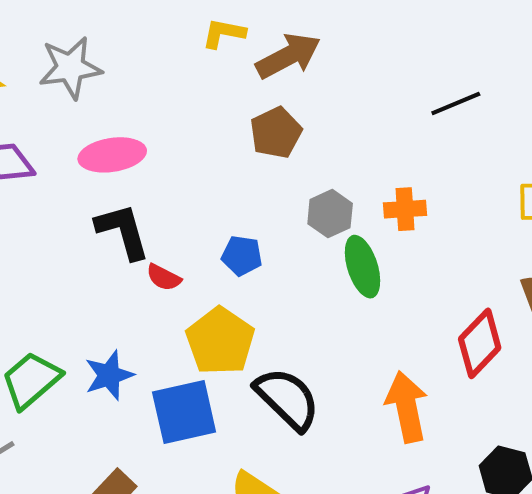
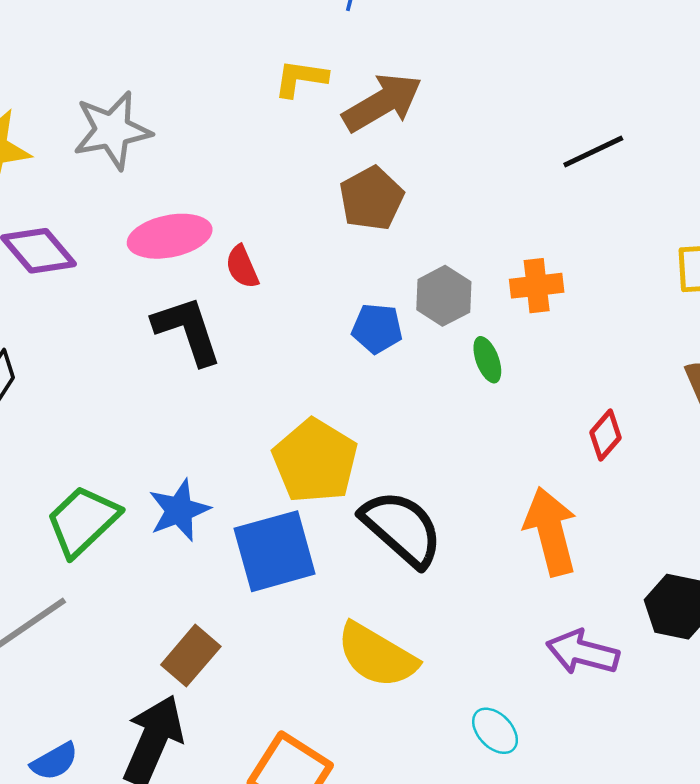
blue pentagon: (242, 256) -> (377, 328), moved
green ellipse: (363, 267) -> (487, 360), size x0.6
red semicircle: (164, 277) -> (242, 267), moved, turned 42
red diamond: (480, 343) -> (605, 435), moved, size x0.6

